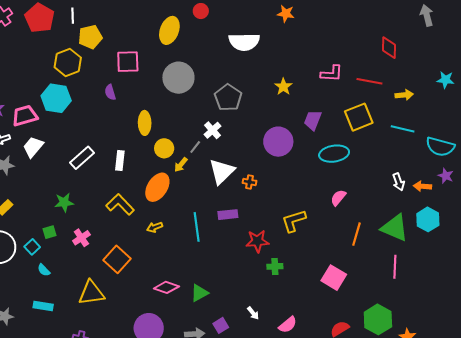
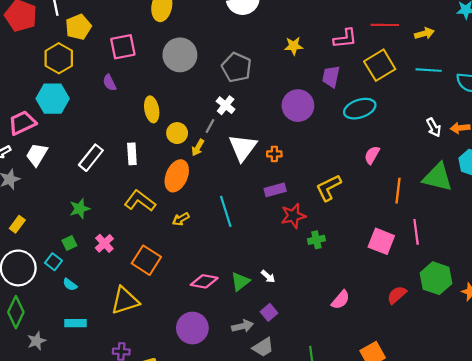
pink L-shape: (332, 74) -> (345, 38), moved
yellow star: (283, 87) -> (294, 46), turned -30
purple rectangle: (228, 215) -> (275, 190), moved
pink line: (395, 267) -> (416, 232), moved
white arrow: (253, 313) -> (268, 276), moved

